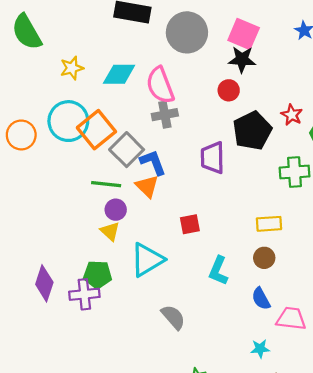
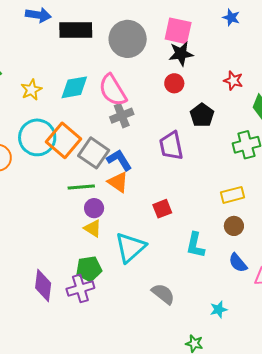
red star: (292, 115) -> (233, 81), moved
black pentagon: (252, 131) -> (202, 115), size x0.7
cyan star: (260, 349) -> (219, 309), moved

